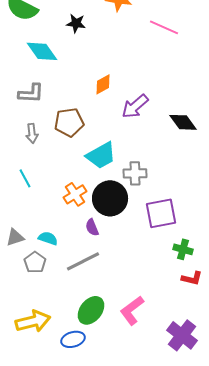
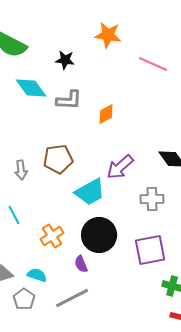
orange diamond: (103, 84) -> (106, 114), moved
gray L-shape: (31, 93) -> (69, 100), moved
purple arrow: (135, 106) -> (120, 167), moved
gray cross: (135, 173) -> (152, 199), moved
orange cross: (75, 194) -> (52, 236), moved

